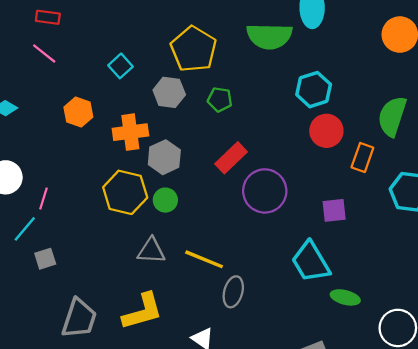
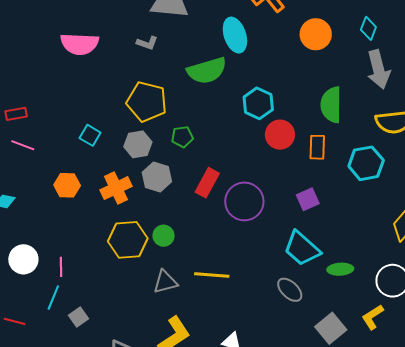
gray hexagon: (164, 157) -> (157, 177), moved
gray ellipse: (233, 292) -> (290, 290), moved, turned -44

